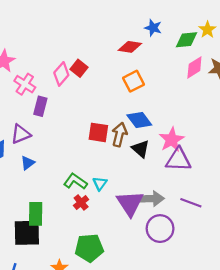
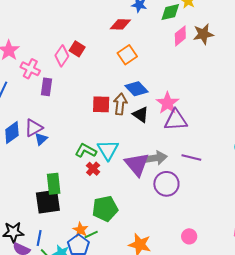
purple triangle: (21, 134) -> (34, 128), moved
cyan triangle: (100, 183) -> (108, 150), size x1.6

